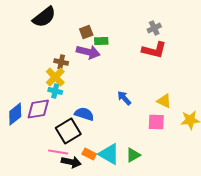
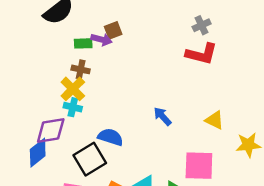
green rectangle: (101, 41) -> (83, 43), moved
purple arrow: (88, 52) -> (101, 40), moved, size x0.7
blue diamond: (15, 114) -> (38, 153), moved
pink square: (156, 122) -> (199, 166), moved, size x1.4

